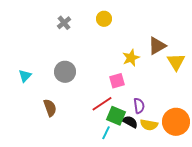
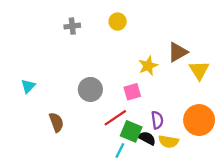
gray cross: (64, 23) -> (72, 26), turned 32
gray circle: (65, 72) -> (90, 89), moved
orange circle: (176, 122) -> (199, 120), moved

